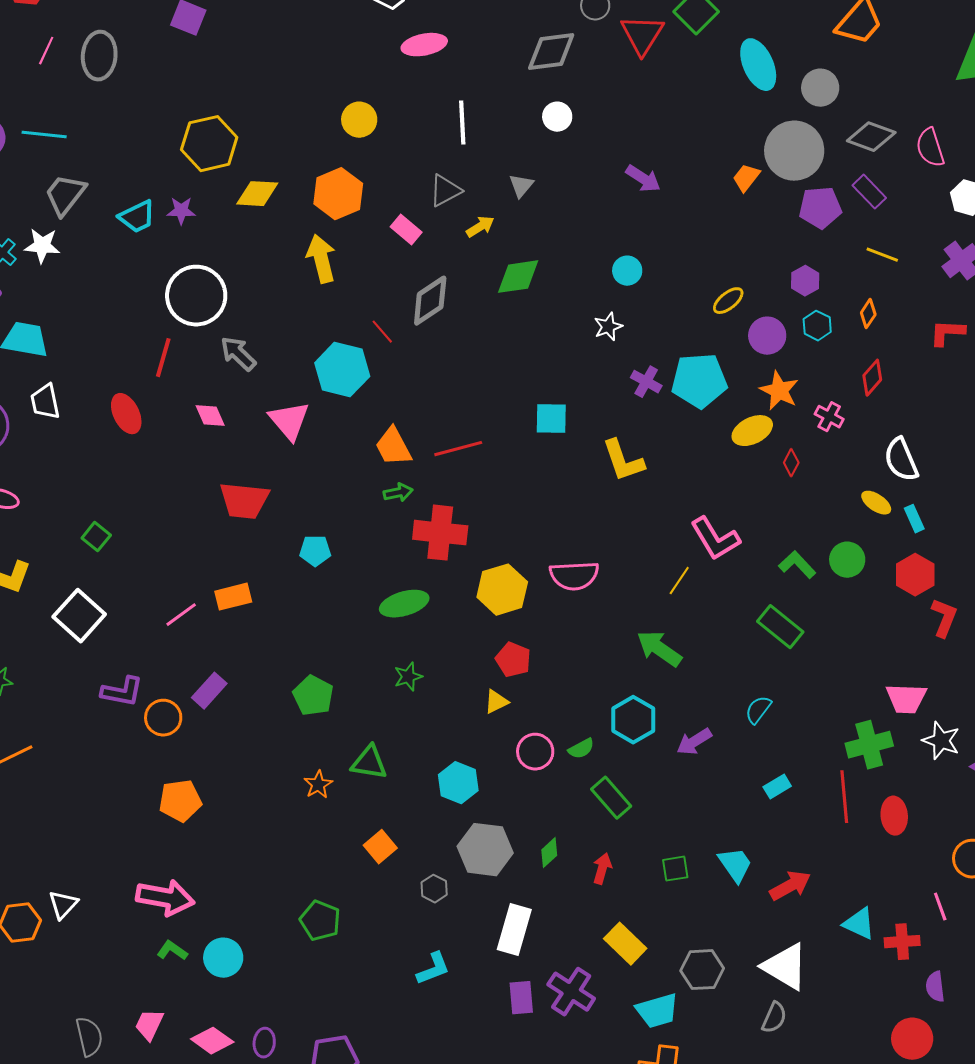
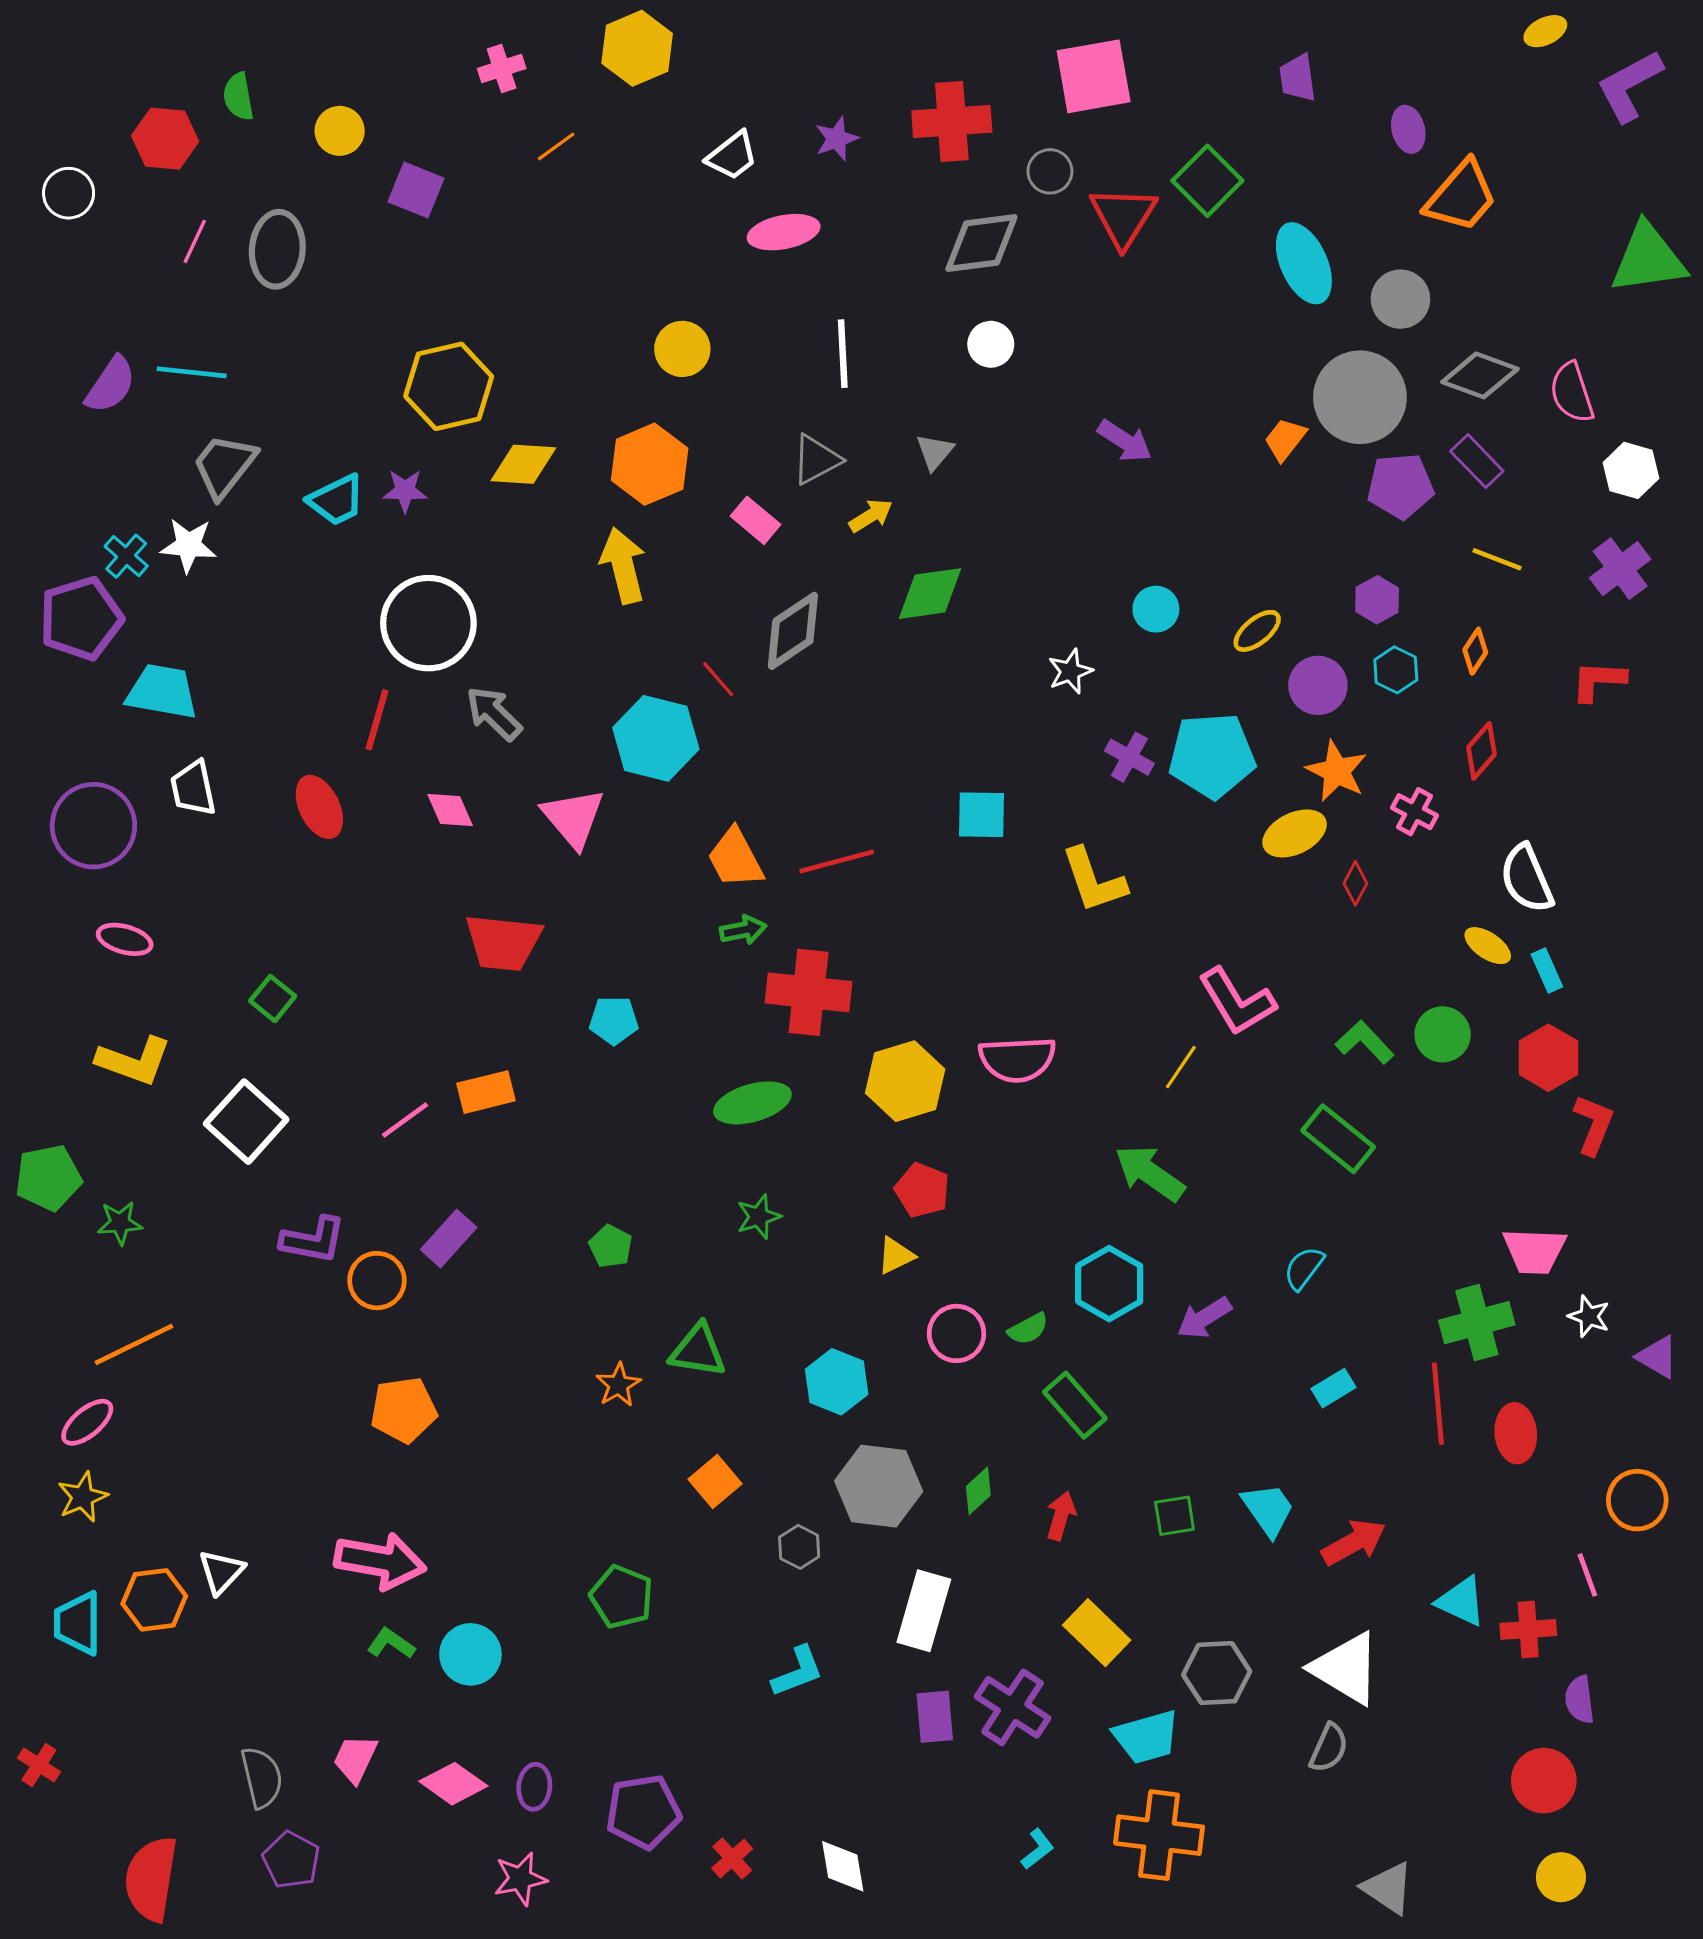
cyan circle: (627, 271) -> (1156, 609), moved
green pentagon: (313, 696) -> (611, 1246), size x0.7
white star: (941, 741) -> (1589, 1316), size x0.7

